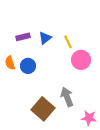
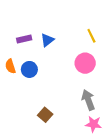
yellow line: (68, 42) -> (91, 36), moved
gray arrow: (67, 97) -> (88, 100), moved
brown square: (43, 109) -> (45, 115), size x0.6

